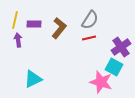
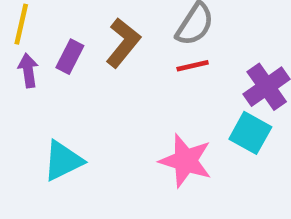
purple rectangle: (34, 24) -> (70, 57), moved, turned -64
pink star: (101, 82) -> (186, 161), moved

